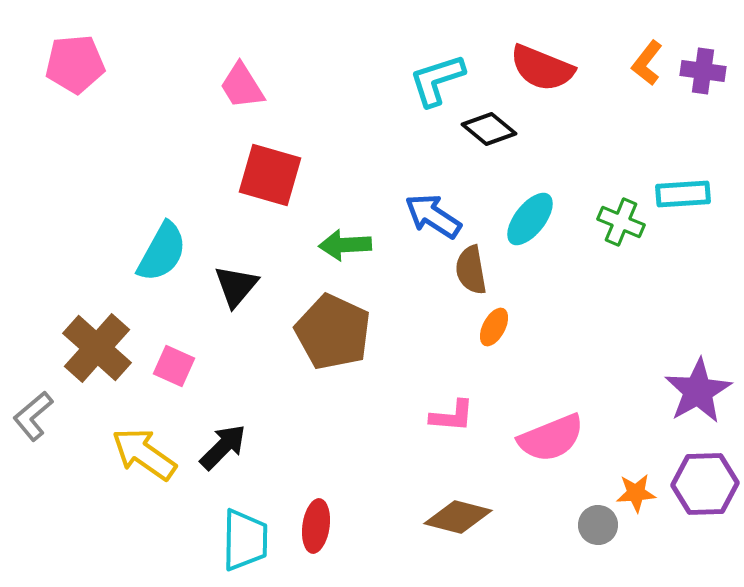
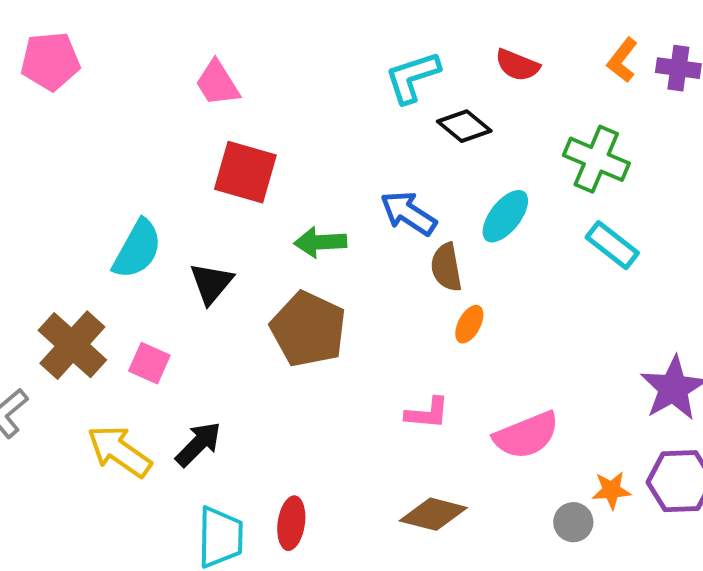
red semicircle: (542, 68) -> (517, 65), size x0.7
cyan rectangle: (683, 194) -> (612, 245), moved, turned 42
green cross: (621, 222) -> (596, 159), moved, size x1.4

